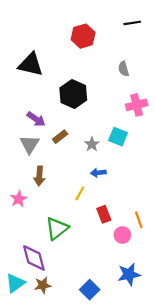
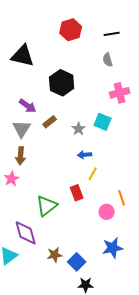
black line: (132, 23) -> (112, 34), moved
brown arrow: (39, 176) -> (21, 156), moved
yellow line: (80, 193) -> (93, 174), moved
red rectangle: (104, 214) -> (77, 193), moved
brown star: (43, 285) -> (55, 255), moved

